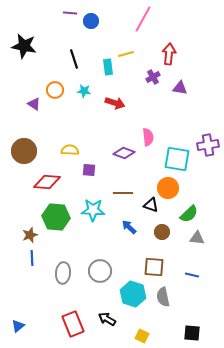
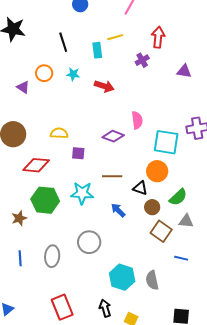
purple triangle: (180, 88) -> (184, 71), moved
brown circle: (162, 232) -> (152, 207), moved
blue line: (32, 258) -> (20, 258), moved
brown square: (154, 267) -> (161, 231), moved, turned 30
gray circle: (100, 271) -> (89, 242), moved
black arrow: (107, 319) -> (105, 308), moved, turned 42

